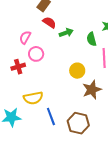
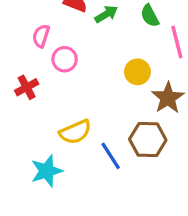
red cross: (18, 67) -> (27, 87), moved
brown hexagon: (78, 123) -> (148, 140), moved

